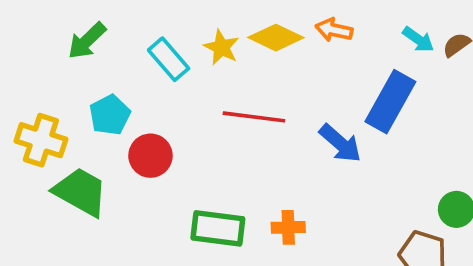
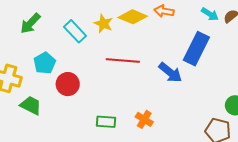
green trapezoid: (81, 192) -> (31, 105), size x0.7
orange cross: (288, 227) -> (144, 119), turned 36
green rectangle: (218, 228) -> (106, 122), size x0.7

